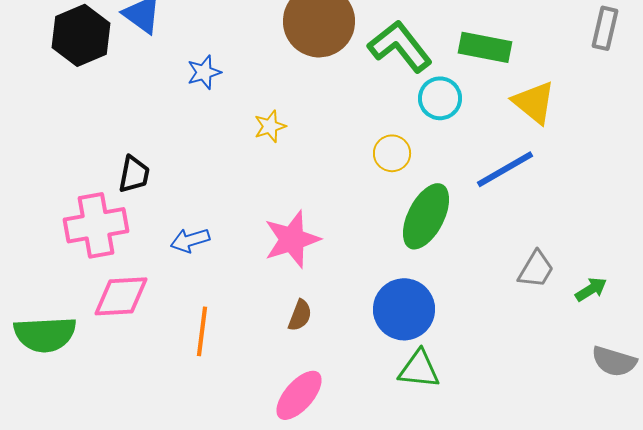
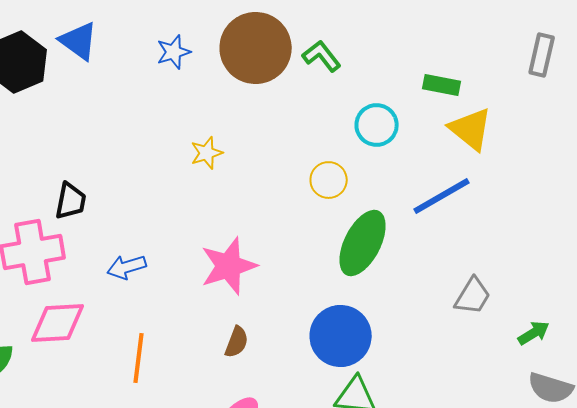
green L-shape: (400, 46) -> (322, 56), moved, size x0.6
green rectangle: (485, 47) -> (442, 85), moved, size x0.7
blue star: (204, 72) -> (174, 52), moved
green arrow: (591, 289) -> (534, 333), moved

